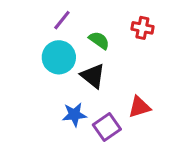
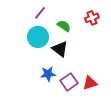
red cross: (142, 28) -> (92, 18), turned -32
red triangle: (139, 107) -> (90, 83), moved

